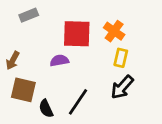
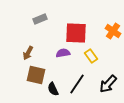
orange cross: (114, 31) -> (113, 31), moved
yellow rectangle: (121, 58) -> (91, 56), moved, turned -48
black arrow: (122, 87) -> (108, 84), moved

